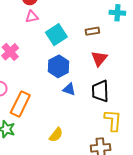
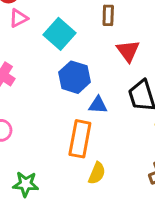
brown rectangle: (92, 31) -> (108, 15), turned -64
orange rectangle: (20, 104) -> (80, 139), moved

